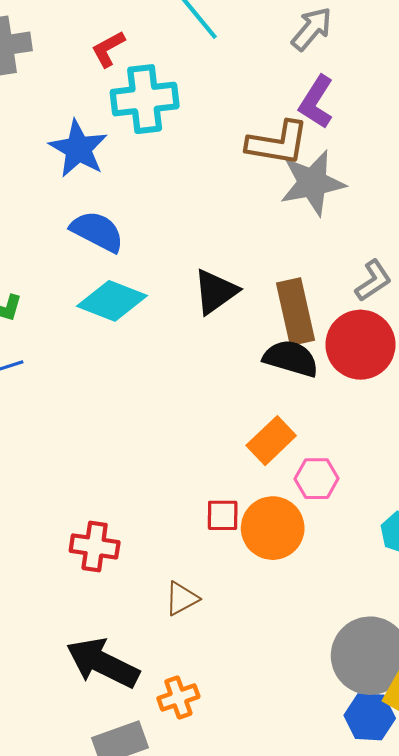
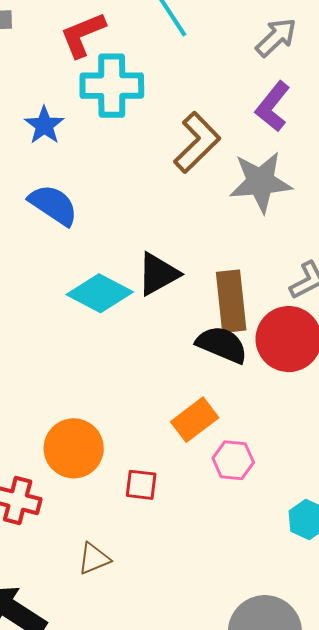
red L-shape: (108, 49) -> (83, 35), size x1.4
brown L-shape: (278, 143) -> (197, 142), moved, turned -60
blue star: (78, 149) -> (44, 125), size x0.7
cyan diamond: (112, 301) -> (100, 293), moved
orange circle: (273, 528) -> (74, 448), moved

